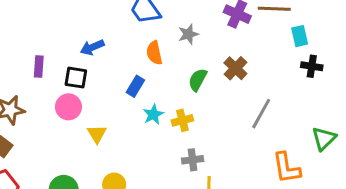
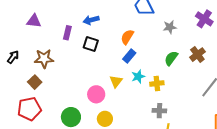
blue arrow: (92, 47) -> (91, 20), moved
orange semicircle: (154, 53) -> (127, 37), moved, turned 35
pink circle: (68, 107) -> (96, 94), moved
yellow triangle: (97, 134) -> (116, 81), moved

